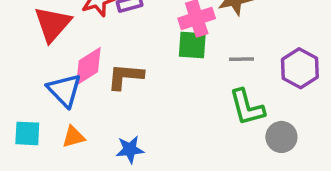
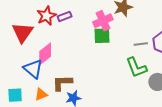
gray line: (242, 59) -> (141, 44), moved
brown L-shape: (125, 76) -> (62, 83), moved

